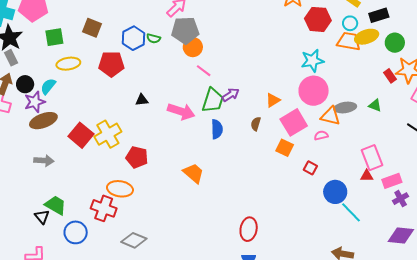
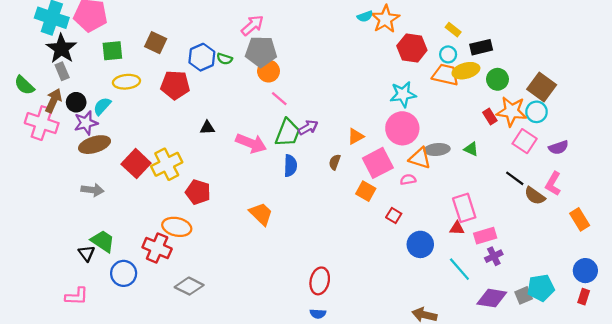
cyan line: (351, 212) -> (459, 269), moved

